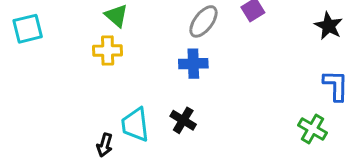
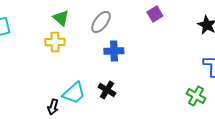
gray ellipse: (204, 21) -> (101, 22), moved
cyan trapezoid: (135, 125) -> (74, 93), turned -125

